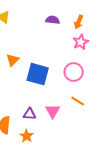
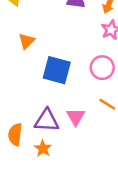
orange triangle: (13, 60) -> (27, 41), moved
purple triangle: (30, 114) -> (47, 121), size x1.5

